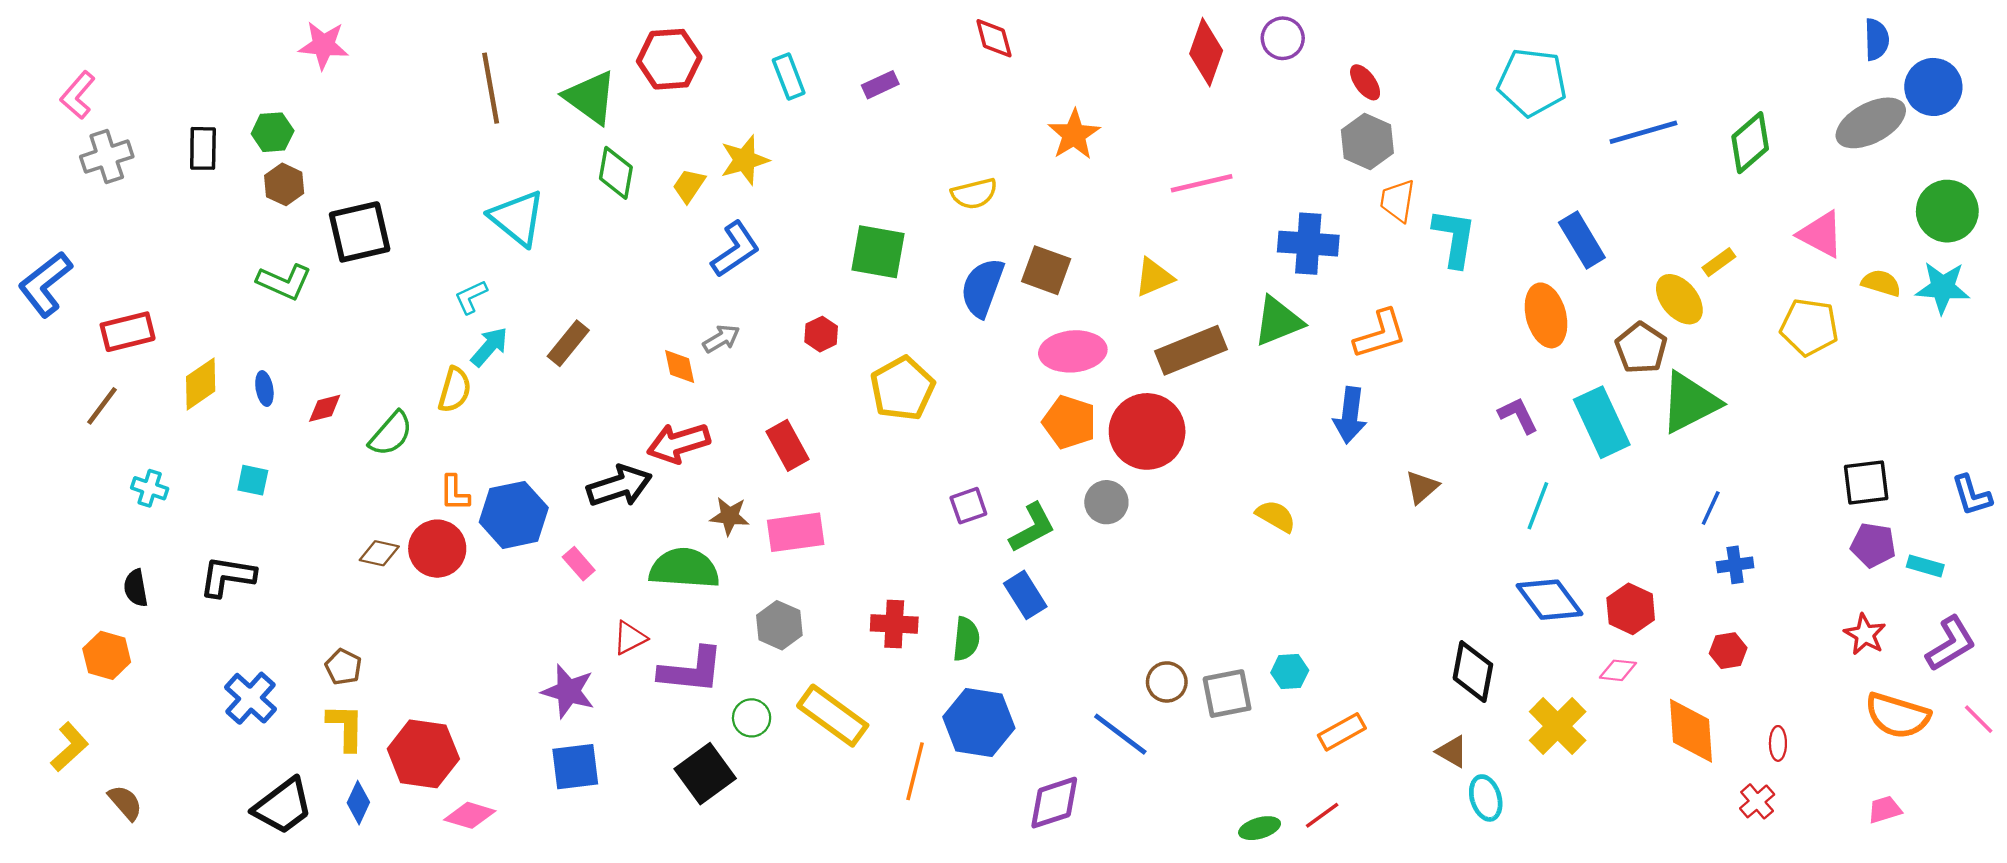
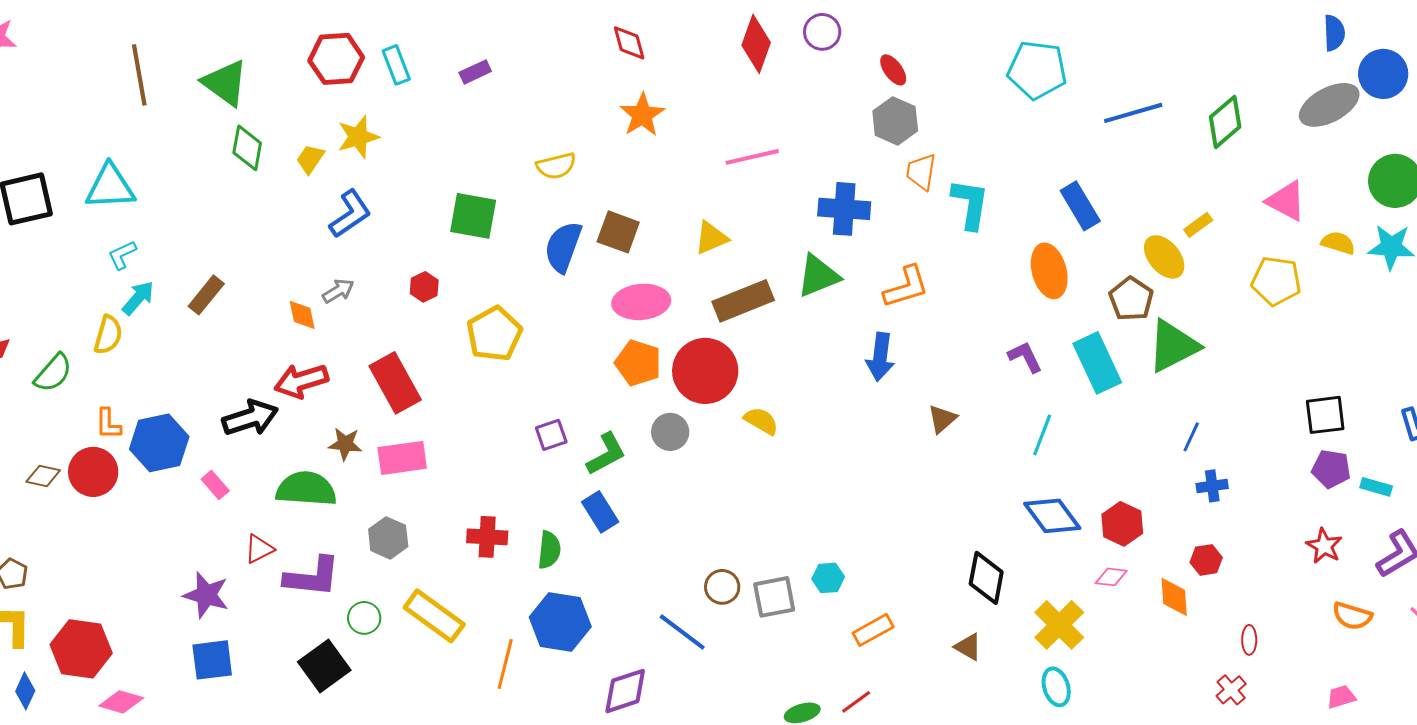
red diamond: (994, 38) -> (629, 43), moved
red hexagon: (669, 59) -> (336, 59), moved
cyan triangle: (517, 218) -> (110, 187), moved, turned -42
red rectangle: (787, 445) -> (395, 383), size x1.4
yellow semicircle: (1276, 516) -> (761, 421), moved
orange semicircle: (1897, 716) -> (1352, 616), size x0.7
orange diamond: (1691, 731) -> (1174, 597), moved, size x0.7
cyan ellipse: (1486, 798) -> (1056, 687), moved

